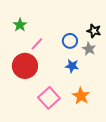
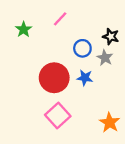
pink line: (37, 44) -> (60, 19), moved
red circle: (25, 66) -> (54, 78), moved
orange star: (81, 96) -> (110, 123), moved

